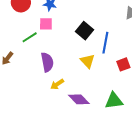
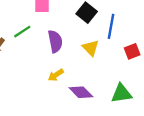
green line: (30, 37) -> (22, 32), moved
purple semicircle: (47, 62) -> (55, 41), moved

